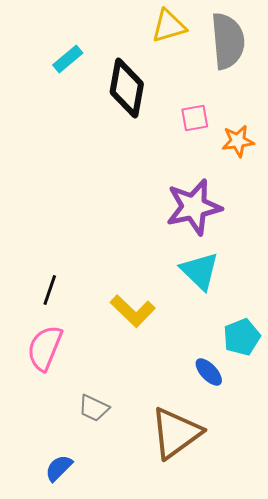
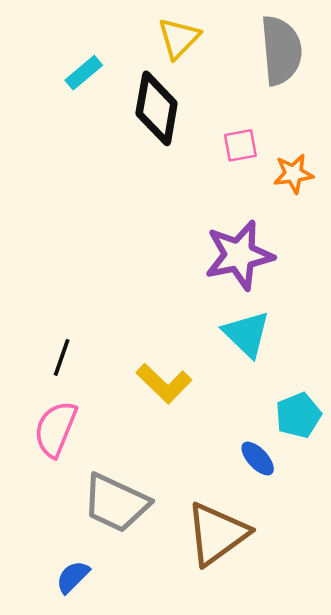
yellow triangle: (169, 26) -> (179, 38), moved, turned -30
gray trapezoid: (94, 408) -> (116, 503), size x1.8

